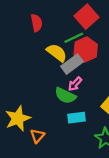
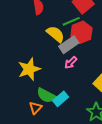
green semicircle: (65, 96) -> (46, 95), moved
yellow star: (18, 118) -> (29, 69), moved
cyan rectangle: (77, 118) -> (61, 99), moved, turned -35

